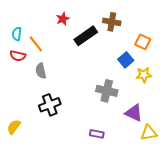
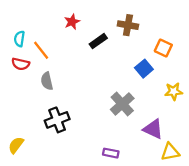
black rectangle: (86, 36) -> (98, 41), size x0.7
yellow star: (144, 75) -> (174, 91), moved
gray cross: (107, 91) -> (122, 104), turned 35

